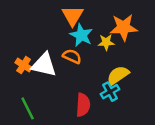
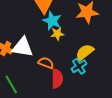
yellow star: (106, 42) -> (57, 34), moved
orange semicircle: (72, 56) -> (46, 63), moved

